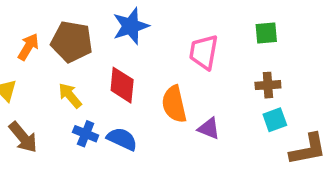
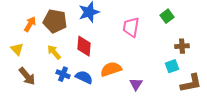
green square: (266, 33) -> (167, 16), turned -32
brown cross: (268, 85) -> (182, 46), moved
orange semicircle: (174, 104) -> (111, 69), moved, turned 85
purple triangle: (209, 128) -> (136, 84), moved, turned 40

